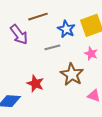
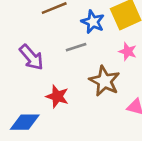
purple arrow: (19, 35) -> (31, 57), moved

